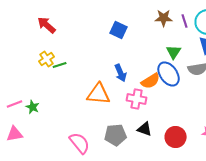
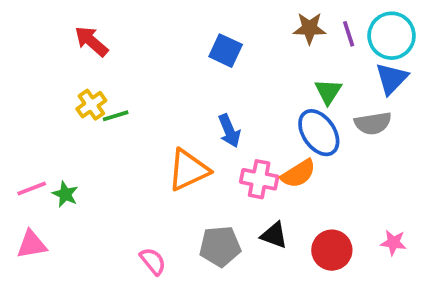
orange semicircle: (151, 81) -> (298, 174), moved
orange triangle: (99, 94) -> (188, 170), turned -30
pink semicircle: (80, 143) -> (153, 261), size x0.7

